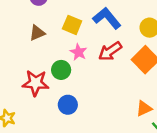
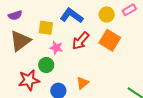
brown triangle: (37, 33) -> (20, 41), size x1.6
orange triangle: (144, 108) -> (83, 83), moved

